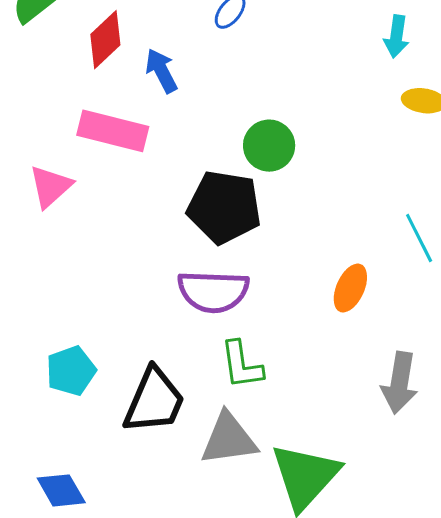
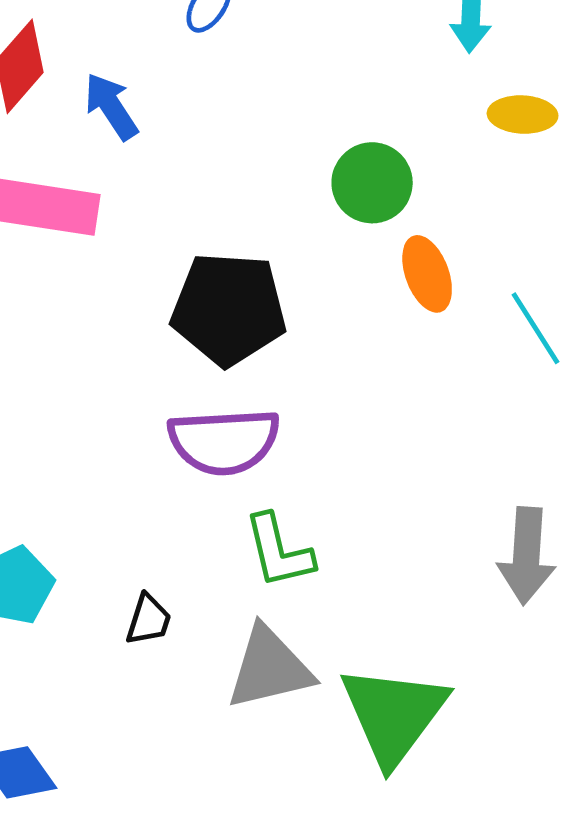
green circle: (269, 146) -> (372, 183), moved
orange ellipse: (350, 288) -> (427, 274), moved, turned -39
black trapezoid: (154, 401) -> (149, 620), size x0.5

